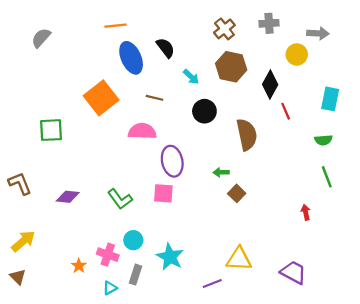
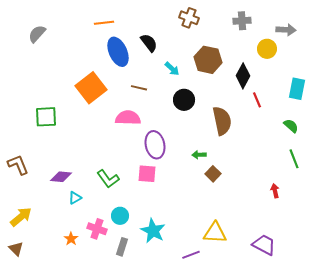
brown cross: (224, 29) -> (189, 18), moved, turned -30
green semicircle: (323, 140) -> (291, 126), turned -133
cyan triangle: (110, 288) -> (75, 198), moved

